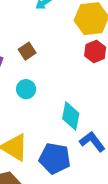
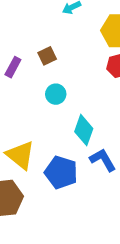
cyan circle: (26, 89) -> (56, 94), moved

